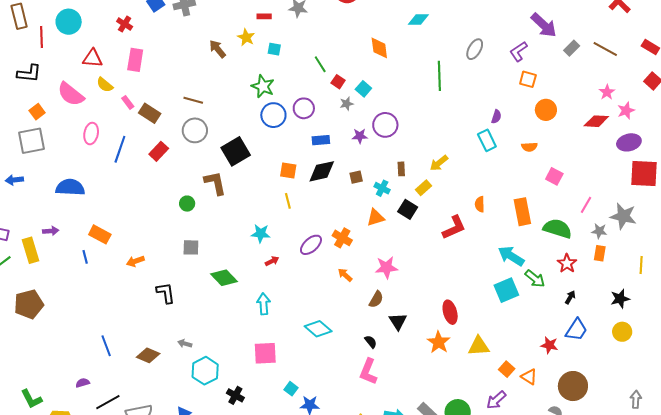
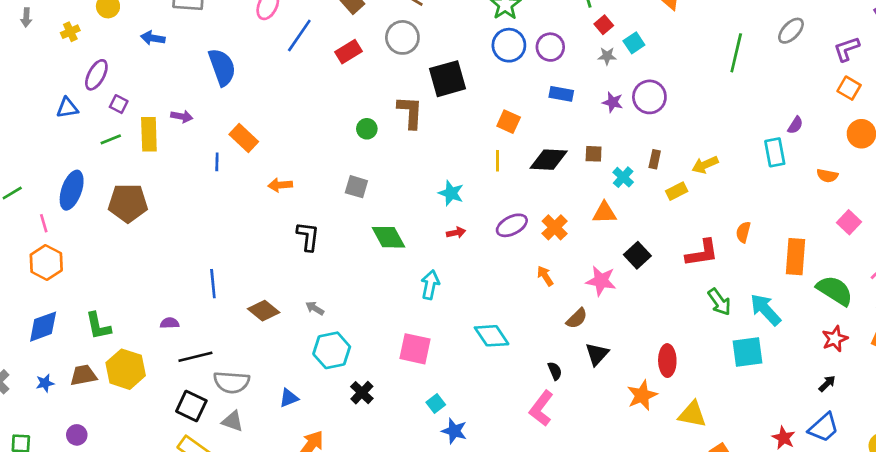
black diamond: (322, 171) -> (549, 160), moved
blue semicircle: (70, 187) -> (222, 67), turned 52
black square: (408, 209) -> (637, 255), moved
green arrow: (535, 279) -> (719, 302), moved

